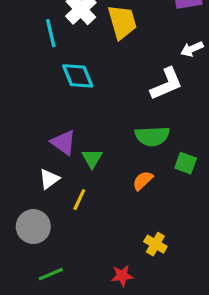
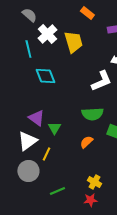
white triangle: (49, 179) -> (27, 141), size x1.5
gray circle: (33, 227) -> (28, 171), moved
green line: (51, 274) -> (57, 191), moved
red star: (122, 276) -> (90, 200), moved

